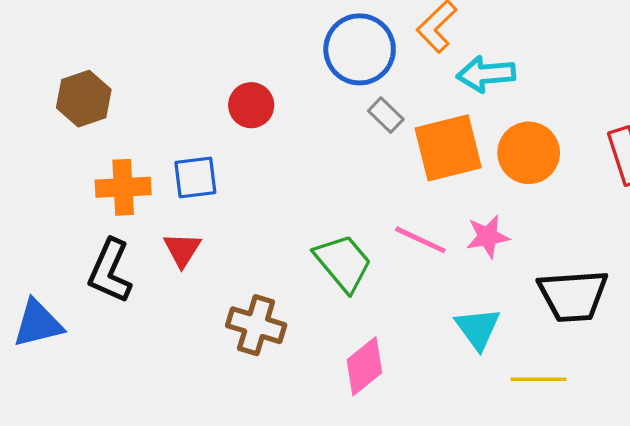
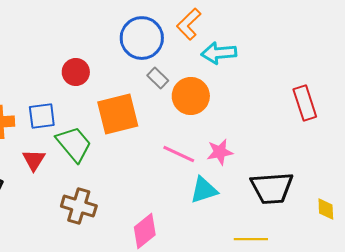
orange square: (448, 148) -> (118, 114), moved
orange circle: (529, 153) -> (191, 96), moved
green trapezoid: (343, 263) -> (74, 144), moved
cyan triangle: (478, 328) -> (204, 190), moved, turned 48

